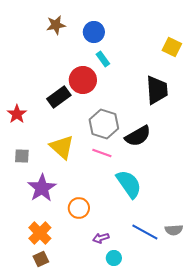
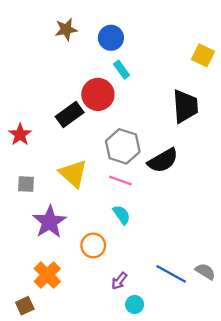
cyan semicircle: (129, 184) -> (122, 215), moved, size x0.6
gray semicircle: (174, 230) -> (205, 271), turned -144
purple arrow: (101, 238) -> (119, 281), turned -35
brown square: (41, 259) -> (25, 306), moved

